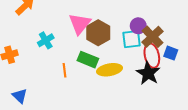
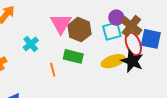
blue square: (171, 53) -> (151, 39), size x1.5
yellow ellipse: (110, 70) -> (113, 61), moved

